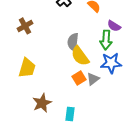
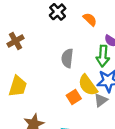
yellow semicircle: (80, 56) -> (88, 85), moved
gray triangle: (93, 79) -> (101, 100), moved

